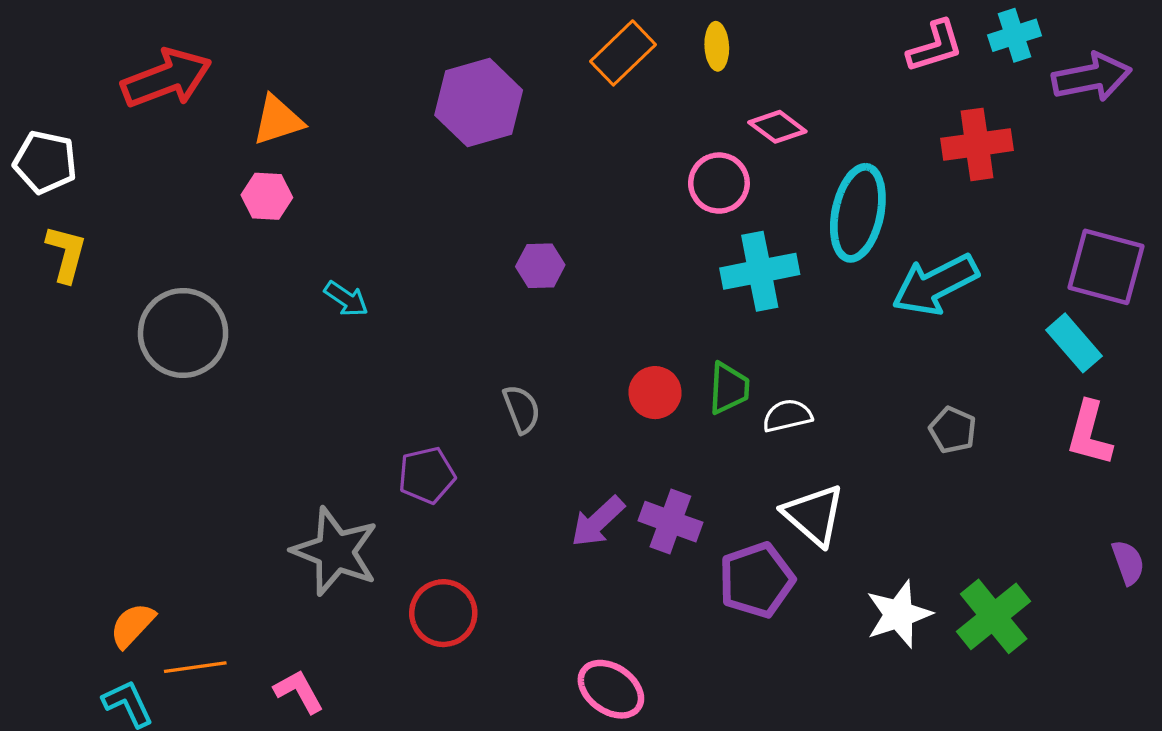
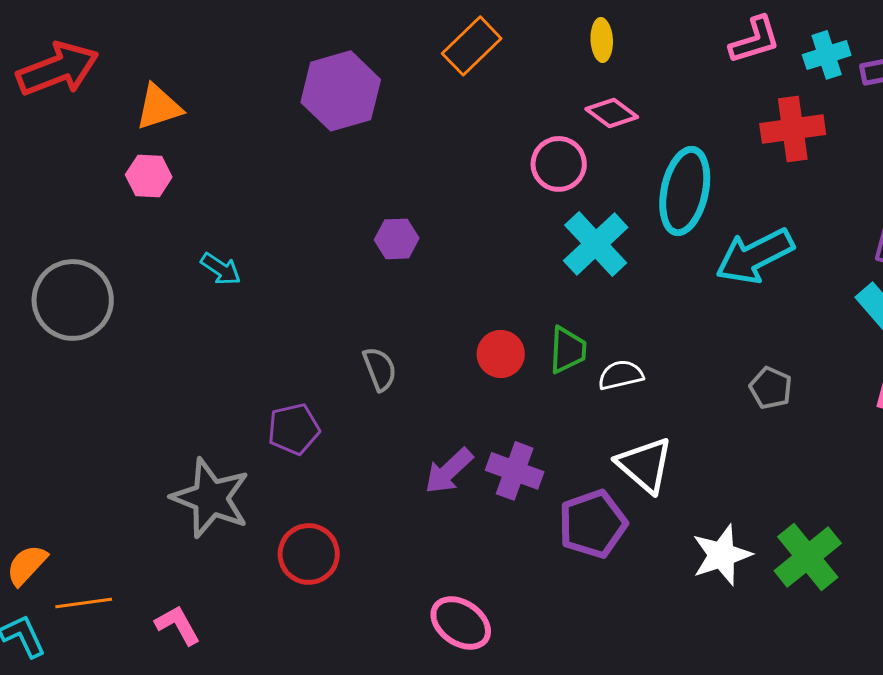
cyan cross: (1014, 35) -> (827, 55), moved
yellow ellipse: (717, 46) -> (602, 40), moved
cyan cross: (760, 271) -> (596, 244), turned -32

